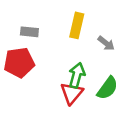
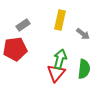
gray rectangle: (29, 32) -> (23, 25), turned -40
green semicircle: (107, 88) -> (84, 69), turned -30

